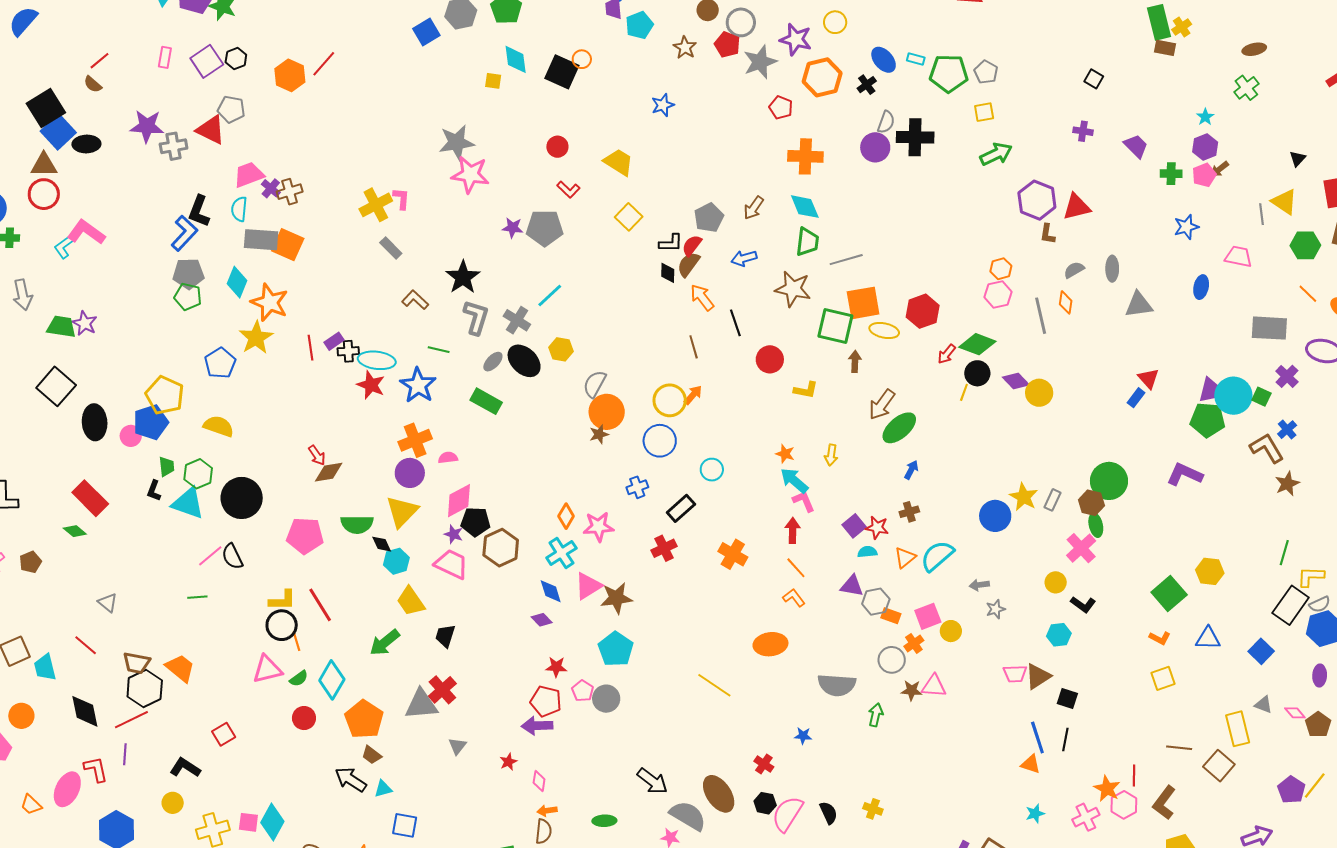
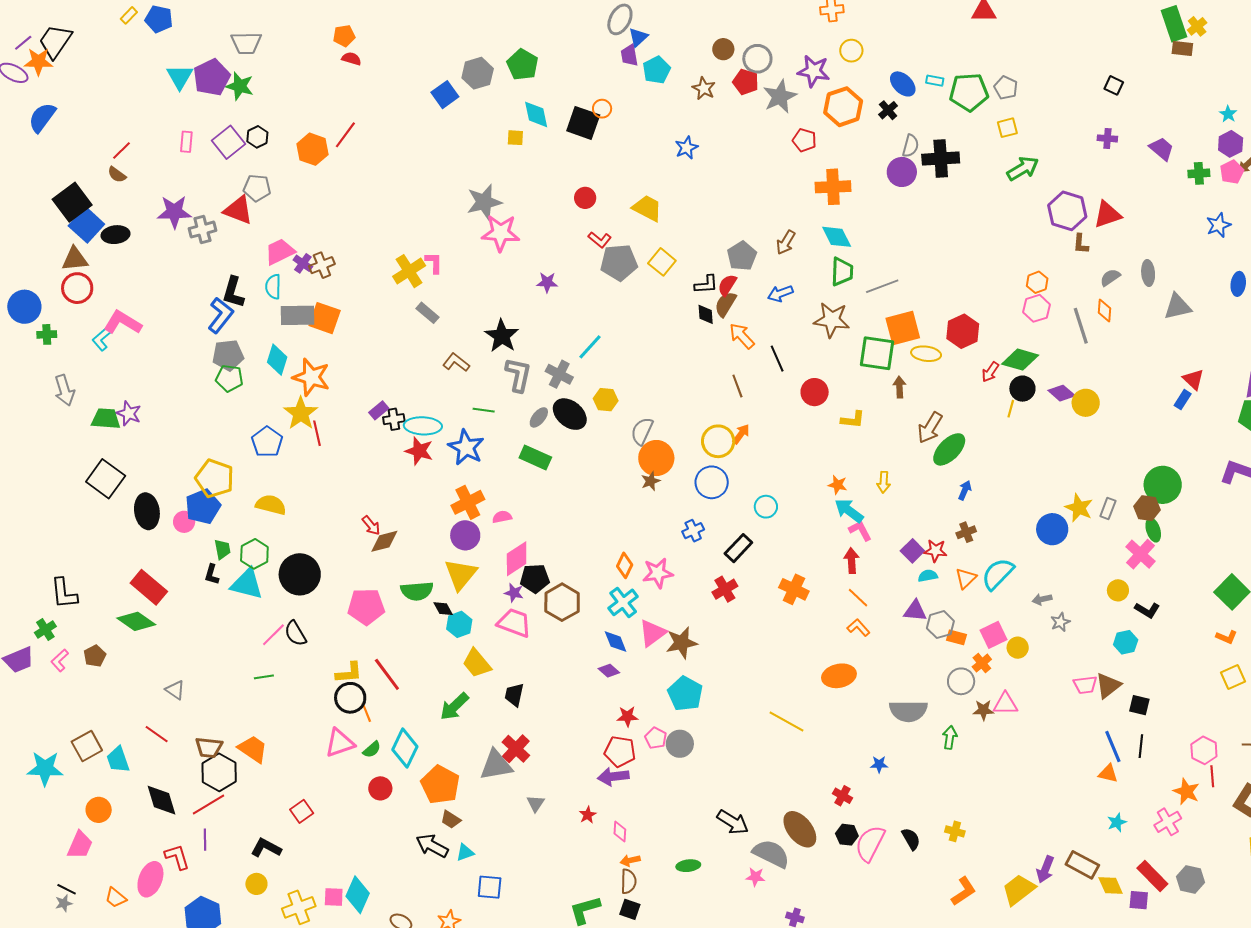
gray pentagon: (545, 228) -> (619, 262), moved
red line: (310, 348) -> (317, 433), moved
green diamond: (75, 531) -> (136, 621), size x1.6
pink hexagon: (1124, 805) -> (1204, 750), moved

